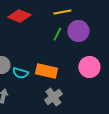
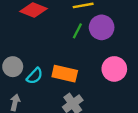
cyan semicircle: (20, 73) -> (35, 76), turned -63

